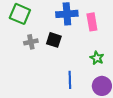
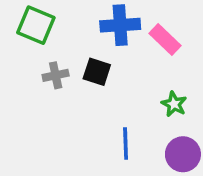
pink rectangle: (92, 22) -> (165, 39), turned -36

